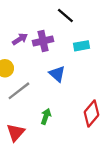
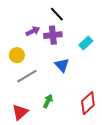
black line: (65, 15) -> (57, 14), moved
cyan rectangle: (81, 46) -> (86, 43), turned -40

